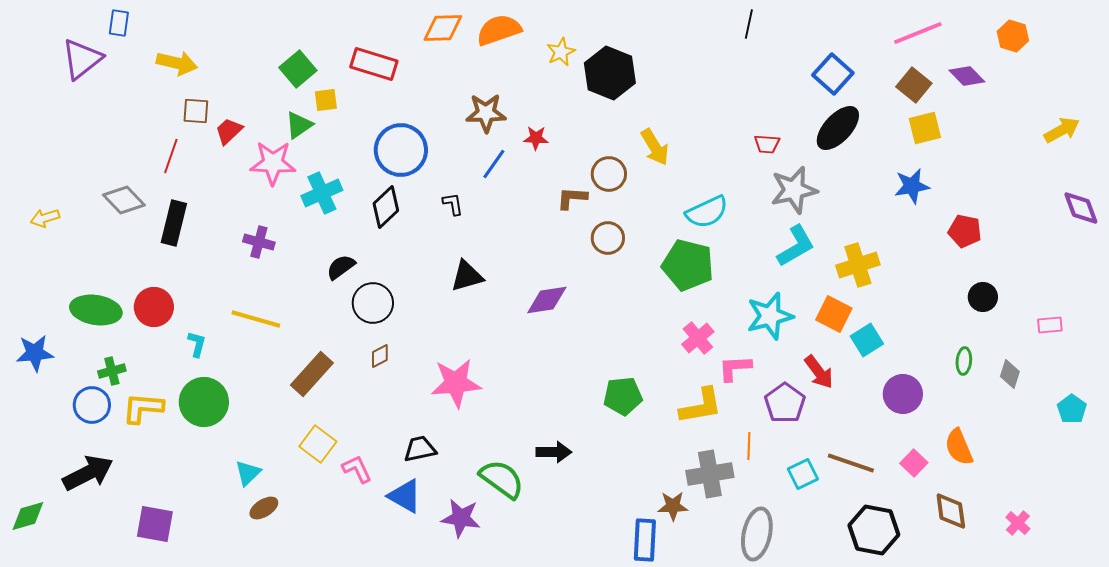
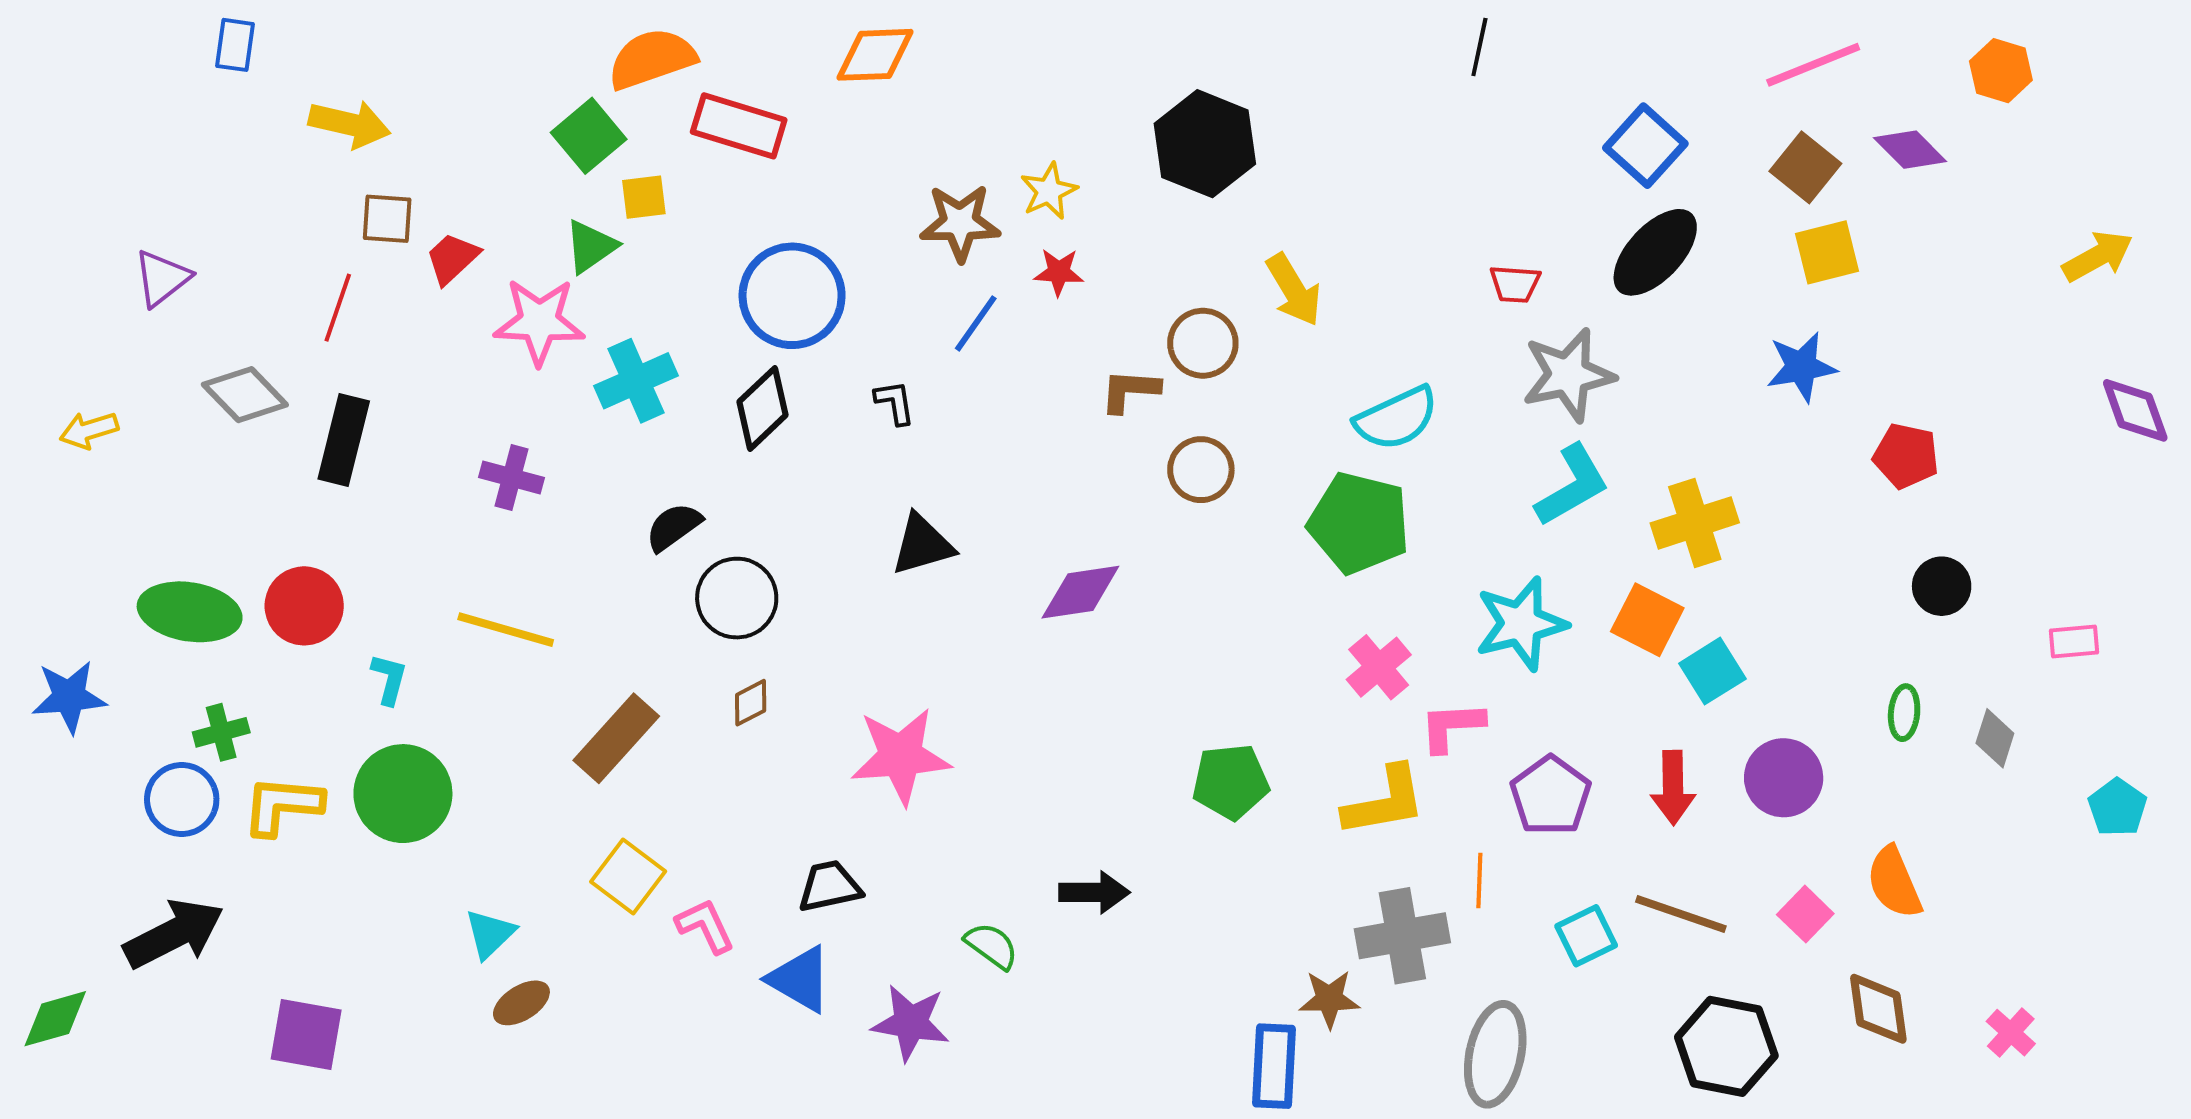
orange semicircle: (499, 30) -> (652, 59), moved
yellow star: (561, 52) -> (1049, 191), moved
purple triangle: (82, 59) -> (162, 278), moved, size x0.7
red arrow: (819, 372) -> (1673, 788), moved, turned 36
green semicircle: (502, 479) -> (992, 946), size x0.6

